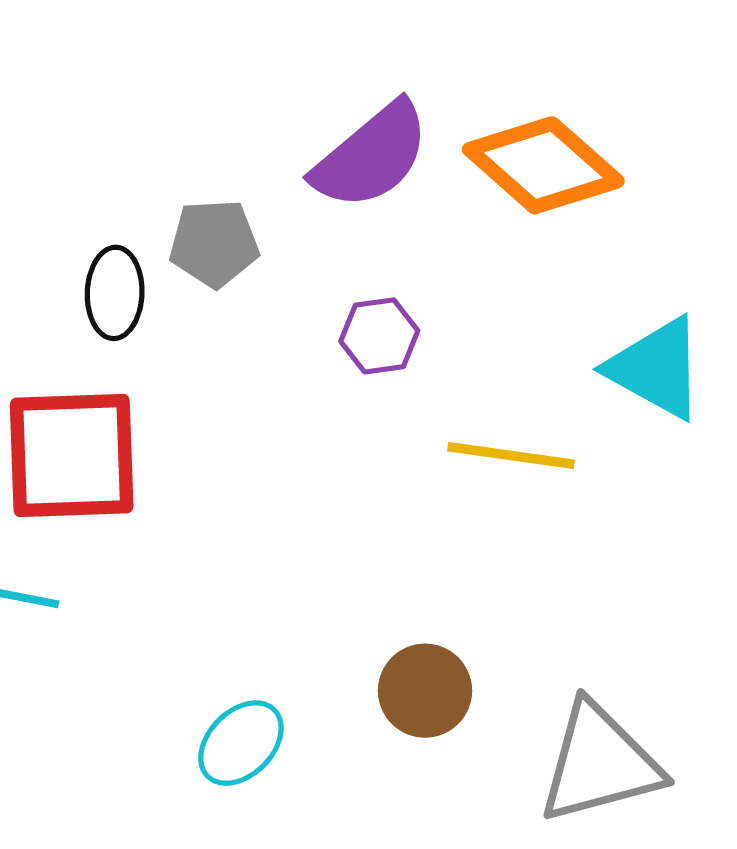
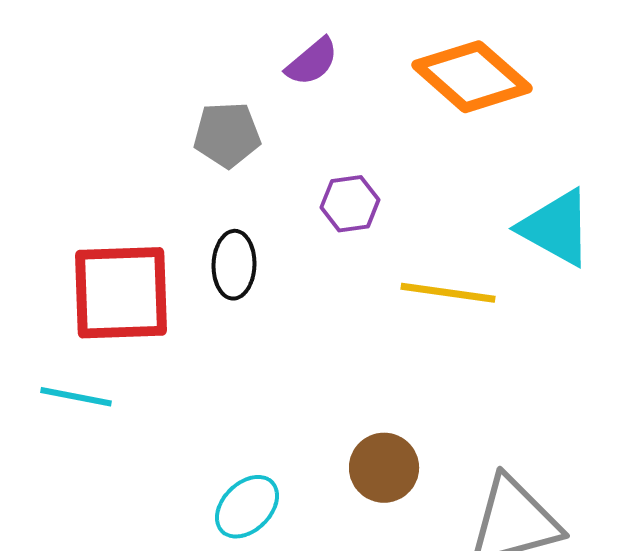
purple semicircle: (371, 156) -> (312, 62), moved, size x0.6
black ellipse: (115, 293) -> (234, 265), moved

